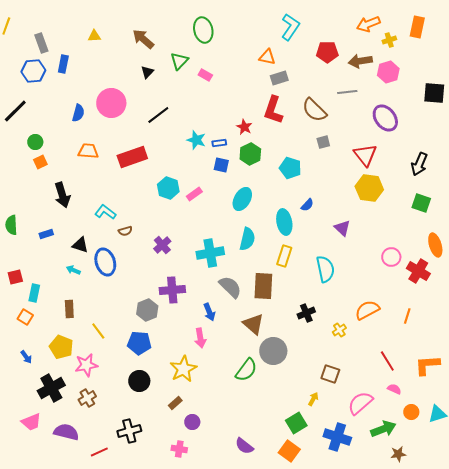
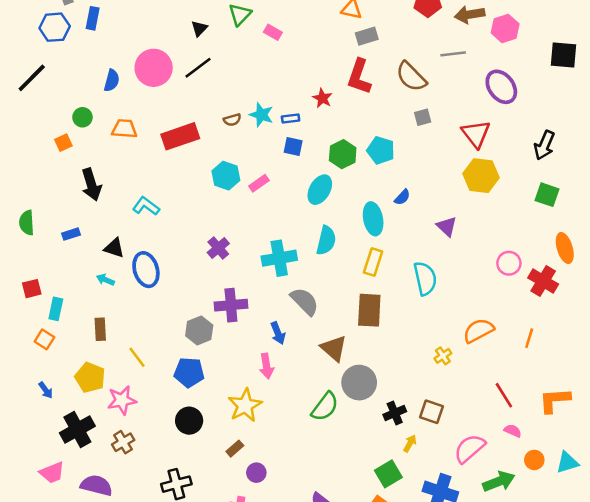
black line: (158, 115) -> (198, 68), moved
green circle: (35, 142) -> (82, 117), moved
green hexagon: (250, 154) -> (343, 154), moved
brown semicircle: (125, 231) -> (232, 120), moved
brown rectangle: (263, 286) -> (369, 310), moved
black cross: (306, 313) -> (395, 413), moved

